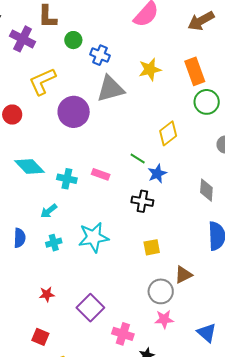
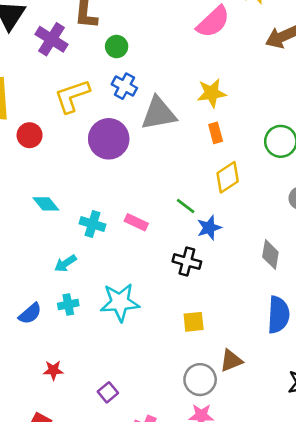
blue cross: (100, 55) -> (124, 86), moved
orange rectangle: (195, 71) -> (216, 133), moved, size x0.6
cyan diamond: (30, 166) -> (46, 204), size x0.7
blue semicircle: (20, 238) -> (30, 314), moved, turned 42
purple square: (90, 308) -> (108, 392), size x0.6

